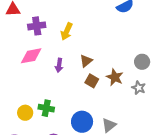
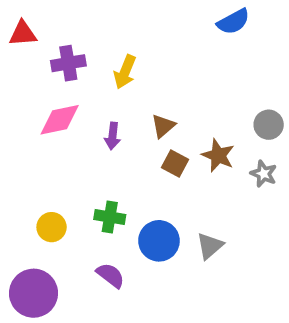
green cross: (46, 108) -> (110, 217), moved

